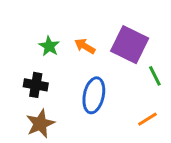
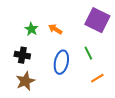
purple square: (130, 45) -> (97, 20), moved
green line: (155, 76) -> (88, 53), moved

